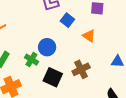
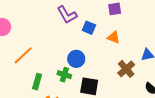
brown cross: (81, 69) -> (126, 69), moved

